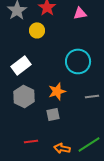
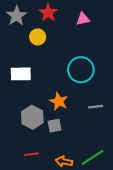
white rectangle: (21, 65) -> (21, 74), turned 36
orange star: (57, 91) -> (59, 101), turned -30
gray hexagon: (24, 96) -> (32, 117), moved

